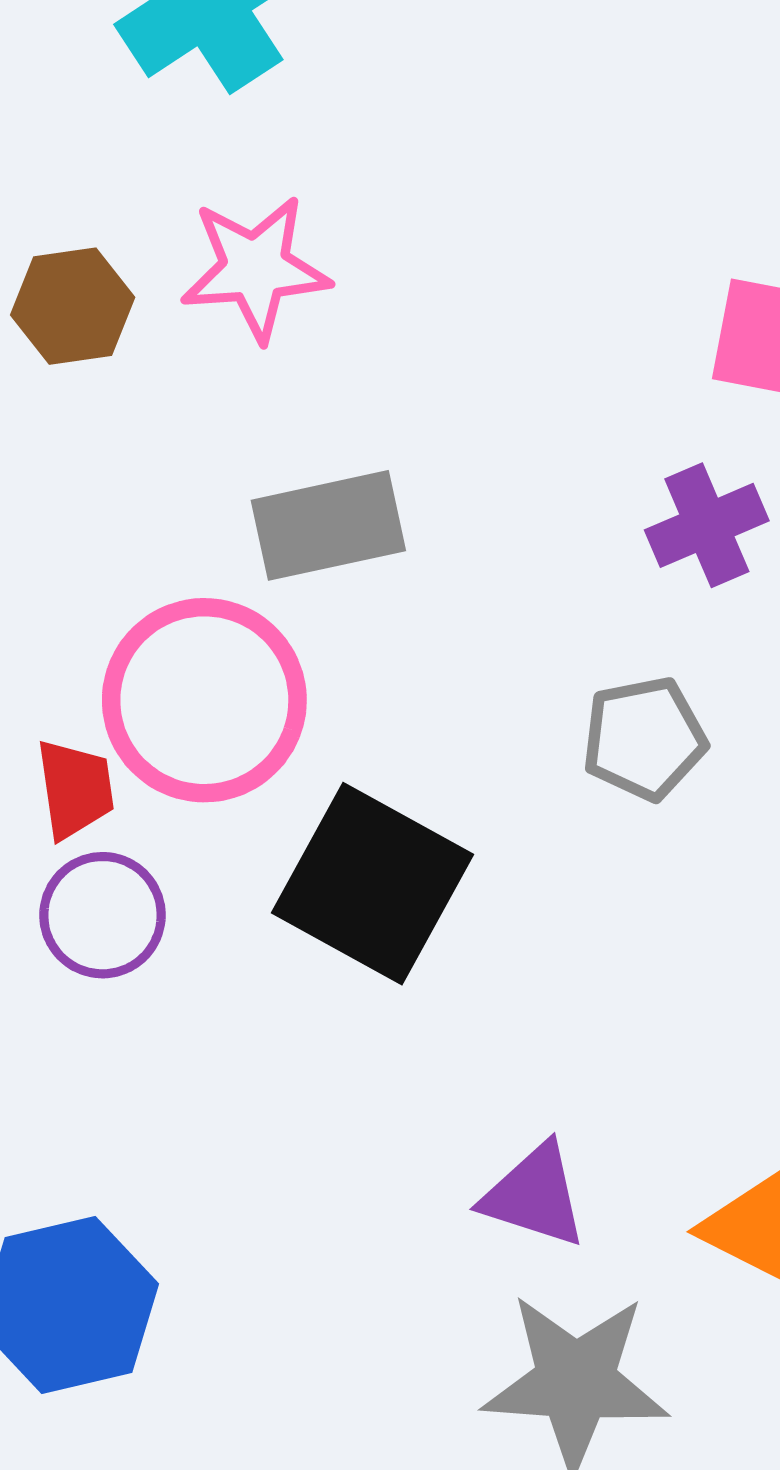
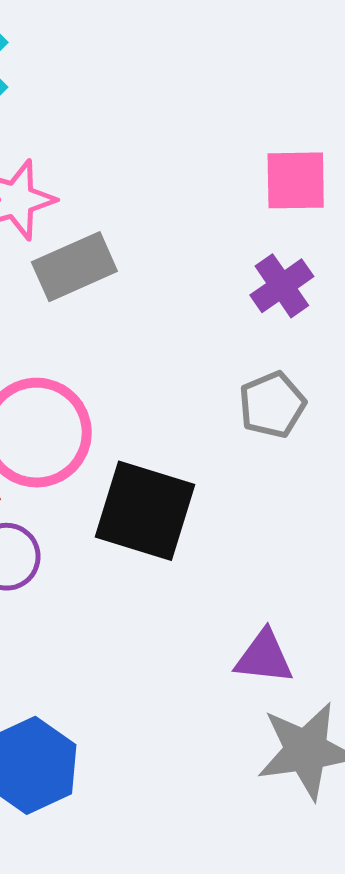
gray rectangle: (328, 525) -> (74, 267), moved

